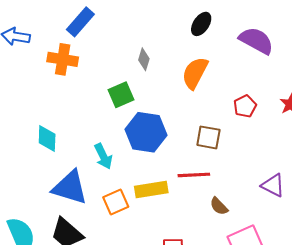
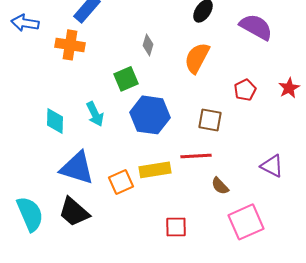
cyan arrow: (103, 156) -> (95, 114), moved

